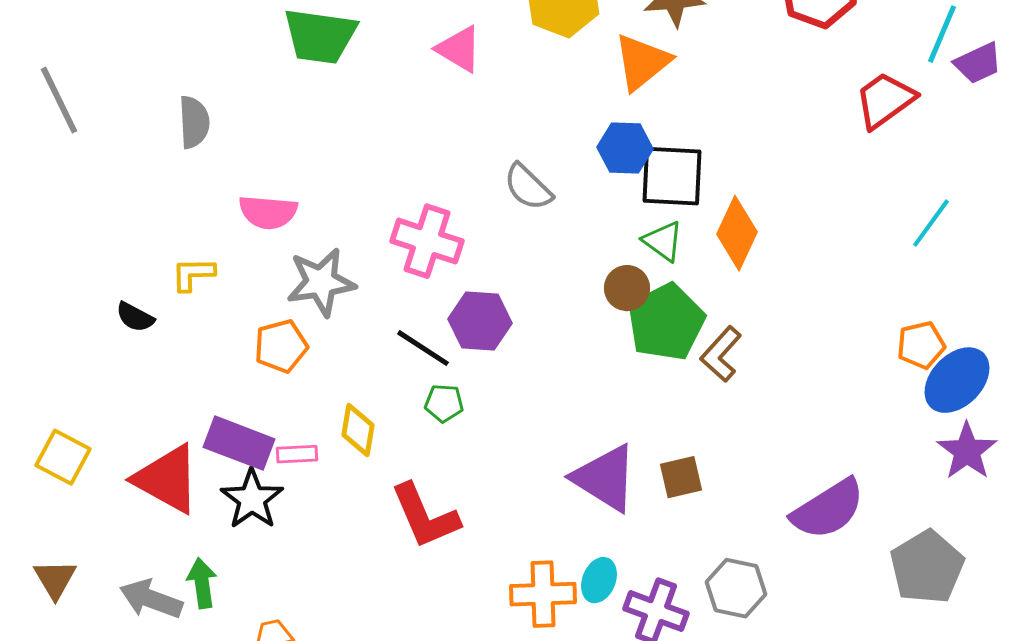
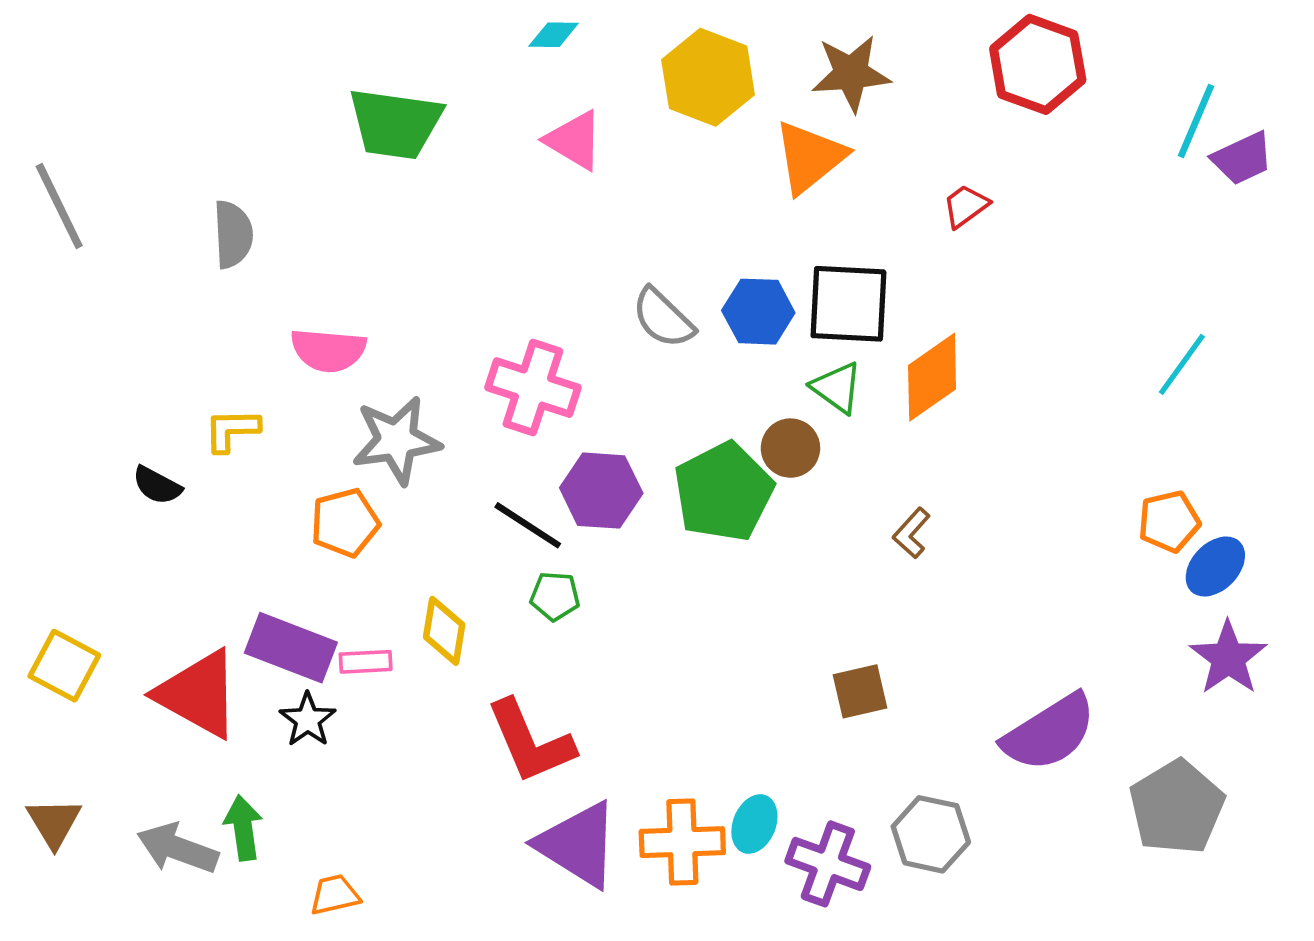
red trapezoid: (885, 100) -> (966, 206), moved, size x0.6
blue hexagon: (625, 148) -> (758, 312), moved
orange diamond: (737, 233) -> (932, 377), turned 30
green pentagon: (666, 322) -> (724, 492), moved
brown L-shape: (721, 354) -> (912, 533), size x0.7
blue ellipse: (957, 380) -> (1215, 566), size x0.7
purple triangle: (605, 478) -> (578, 845), moved
black star: (252, 499) -> (308, 720), size x0.7

